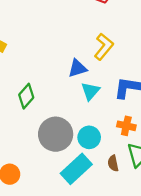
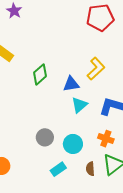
green diamond: (26, 96) -> (40, 74), moved
gray circle: (56, 134) -> (45, 137), size x0.6
cyan rectangle: (76, 169) -> (58, 169), size x0.6

